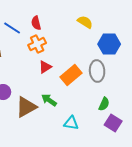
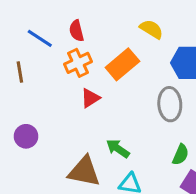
orange rectangle: (71, 75) -> (122, 64), moved
green arrow: (49, 100) -> (118, 149), moved
brown triangle: (26, 107) -> (84, 171), moved, turned 40

